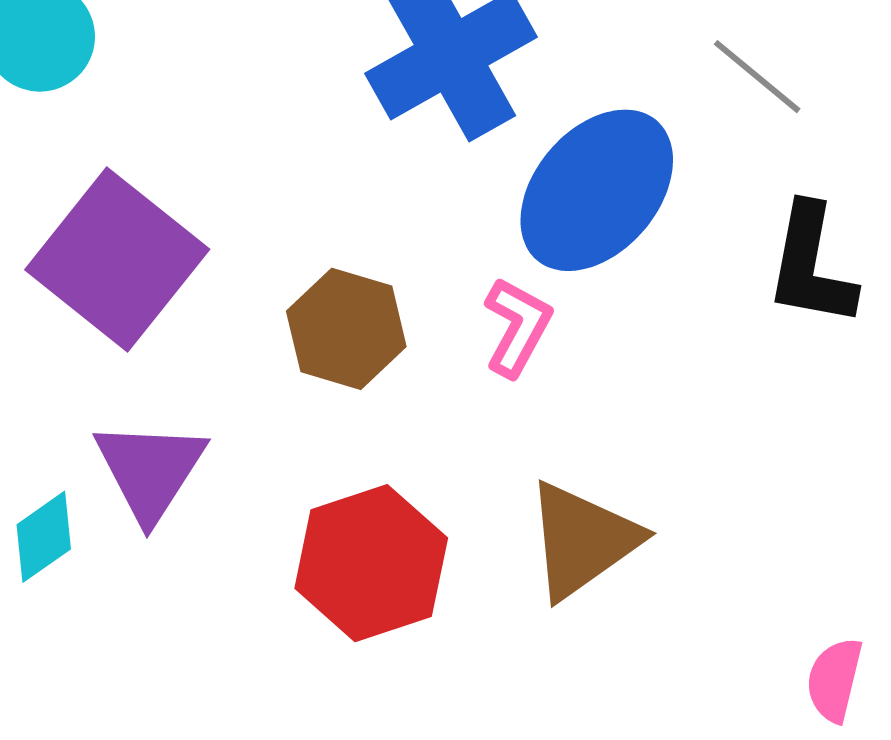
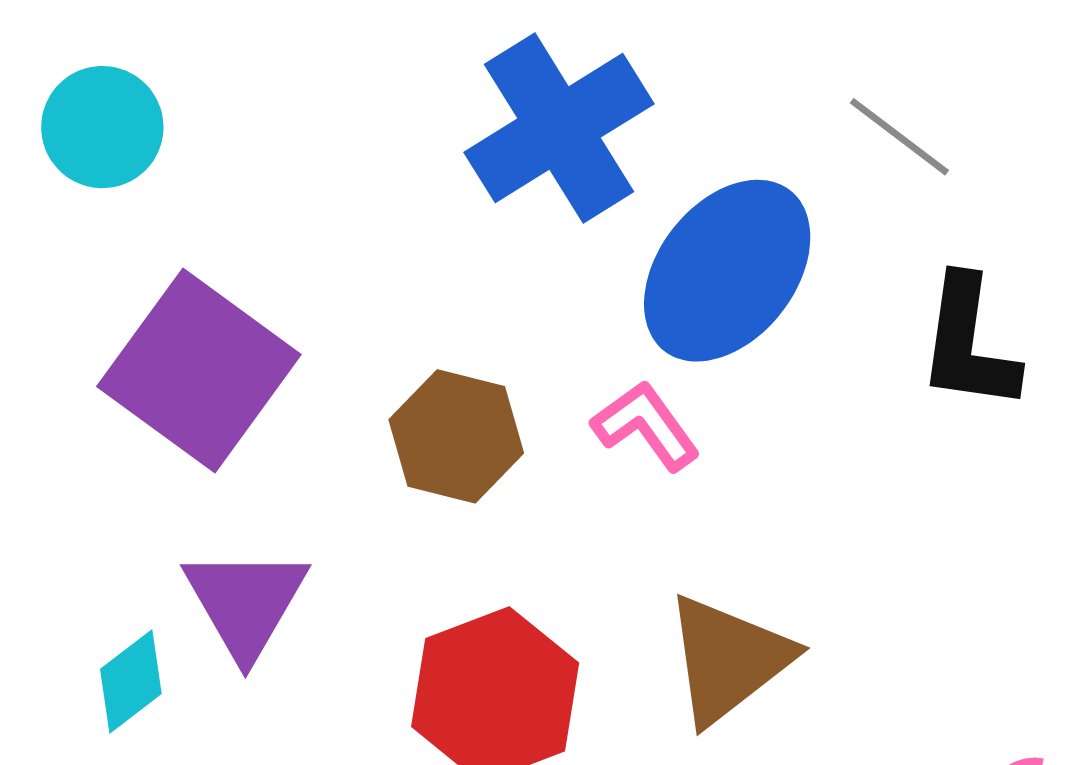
pink L-shape: (517, 327) -> (646, 426), turned -62

